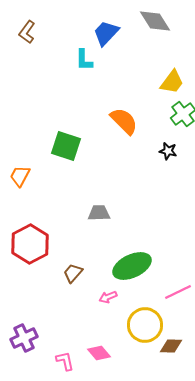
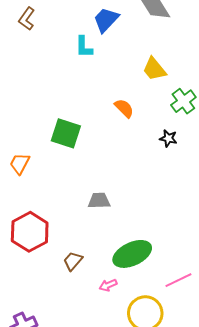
yellow trapezoid: (172, 82) -> (154, 69), moved, turned 104
orange semicircle: (124, 121) -> (124, 108), size x0.7

